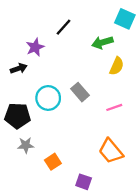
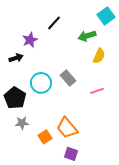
cyan square: (125, 19) -> (106, 16), turned 30
black pentagon: (17, 116) -> (15, 98), turned 30
orange trapezoid: (111, 151) -> (67, 128), moved

